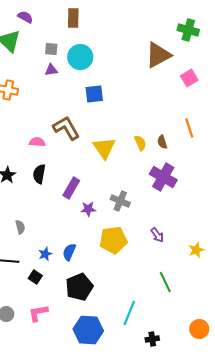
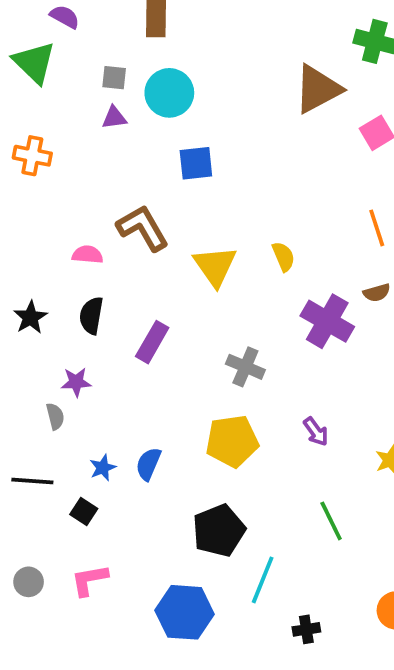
brown semicircle: (162, 142) -> (377, 293), moved, turned -88
purple star: (88, 209) -> (76, 382), moved
black pentagon: (79, 287) -> (219, 530), moved

